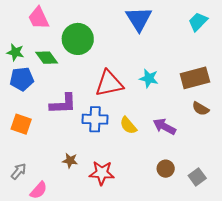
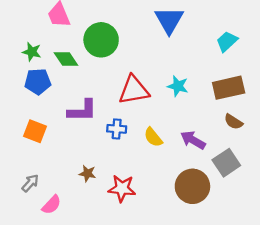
cyan trapezoid: (198, 22) -> (227, 41), moved
blue cross: (95, 119) -> (117, 129), size x0.7
brown circle: (166, 169) -> (192, 186), size x1.8
gray square: (197, 177) -> (226, 163), moved, size x1.4

